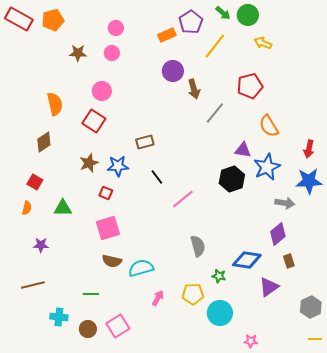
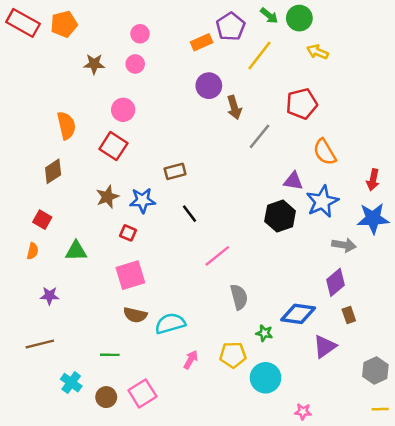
pink line: (183, 199) -> (217, 256), moved
cyan cross: (59, 317) -> (71, 383), turned 30

